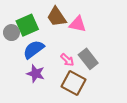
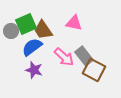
brown trapezoid: (57, 17) -> (43, 30), moved
pink arrow: (67, 60) -> (64, 57), size x1.5
brown square: (73, 83) -> (94, 70), moved

